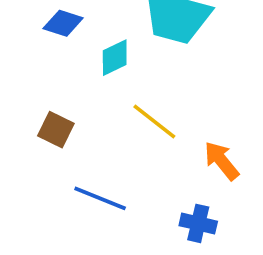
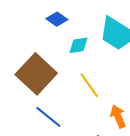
brown square: (56, 130) -> (36, 74), size x2.0

